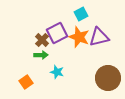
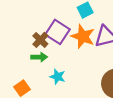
purple square: (57, 33) -> (58, 32), turned -30

